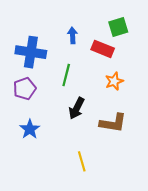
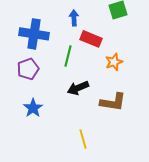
red rectangle: (103, 49) -> (91, 39), moved
black arrow: (77, 108) -> (78, 88), turned 40

